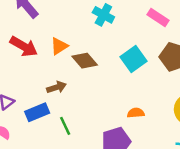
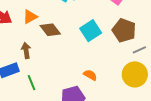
brown arrow: (57, 87) -> (26, 51), turned -84
orange semicircle: (136, 113) -> (90, 75), turned 32

